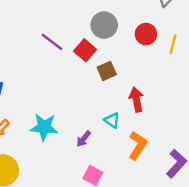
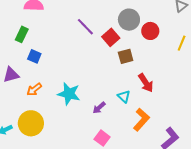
red circle: (146, 34) -> (150, 31), moved
red arrow: (136, 100) -> (146, 83), turned 150

